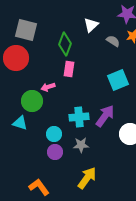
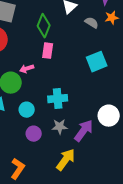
purple arrow: (105, 116) -> (84, 131), moved
cyan circle: (54, 134) -> (27, 110), moved
orange L-shape: (39, 187) -> (18, 169), turned 70

